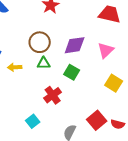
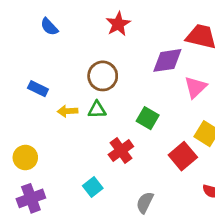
purple diamond: (75, 45) -> (167, 60), moved
green triangle: (44, 63) -> (97, 110), moved
red square: (97, 120) -> (183, 156), moved

